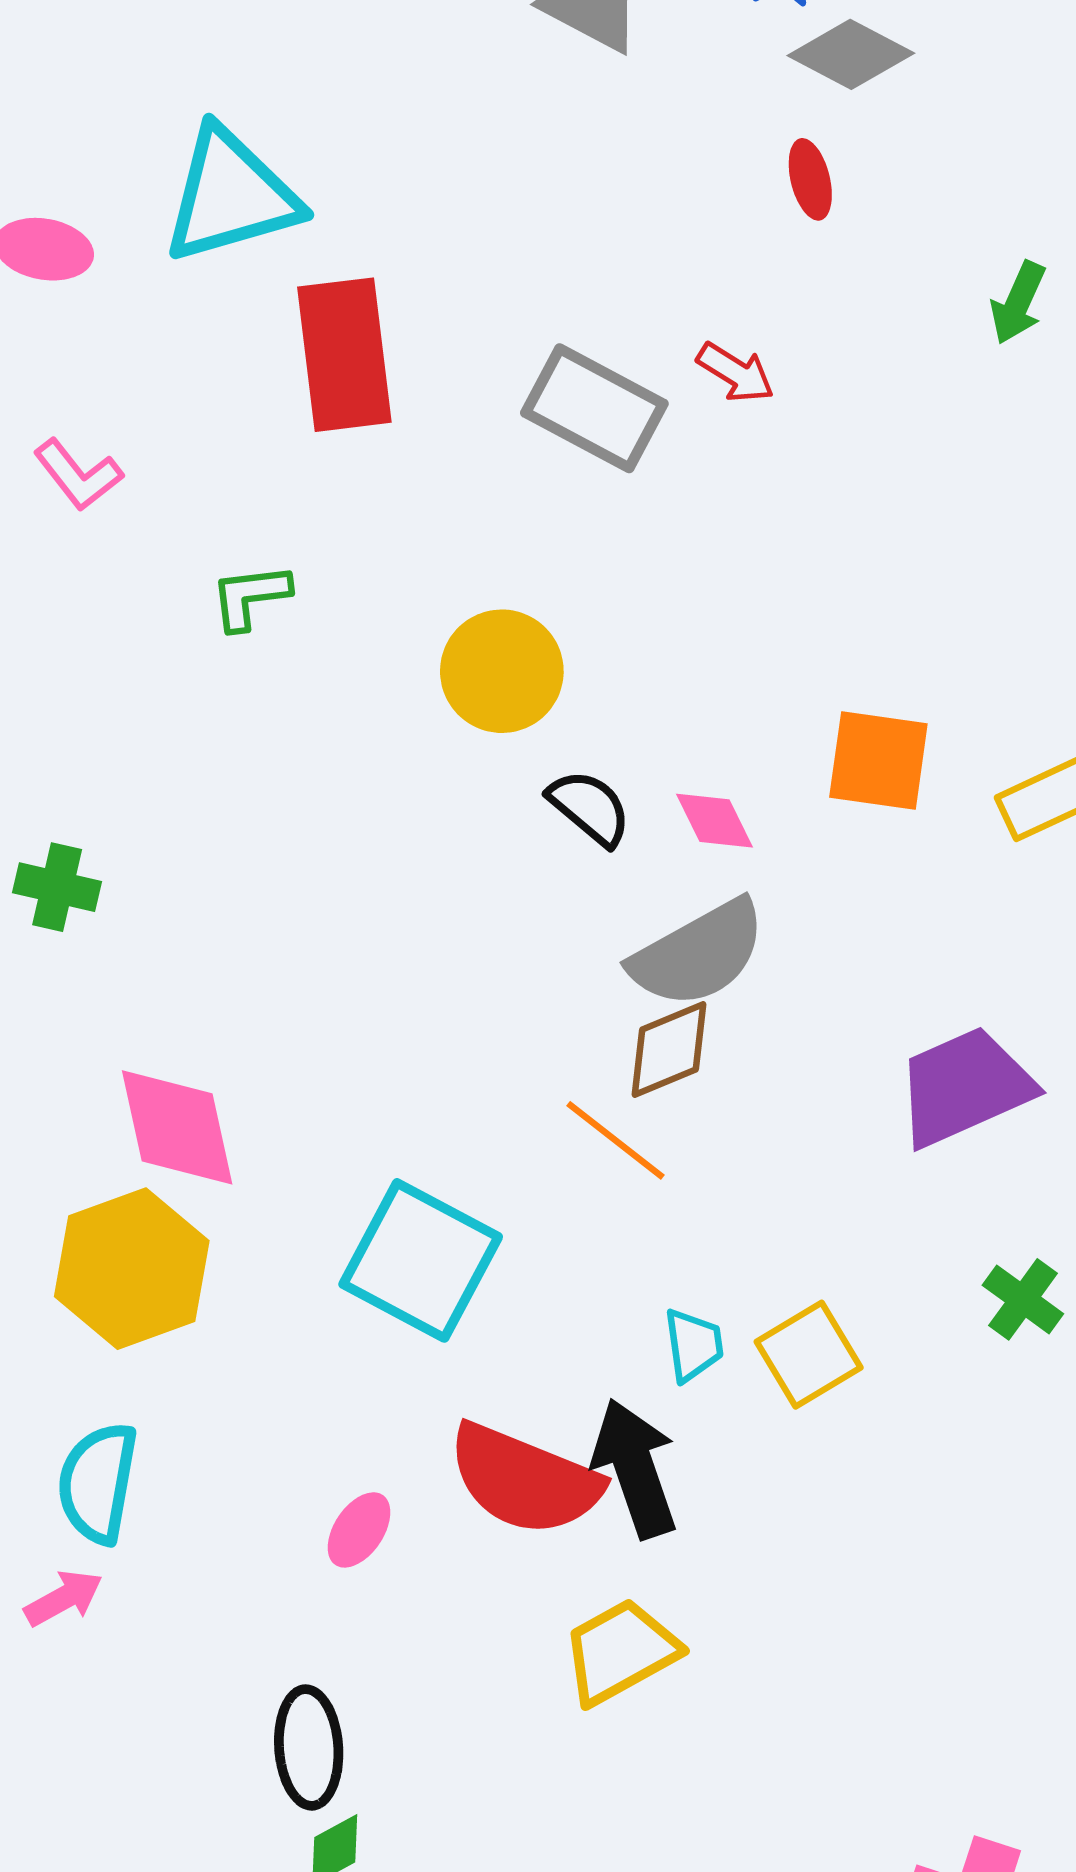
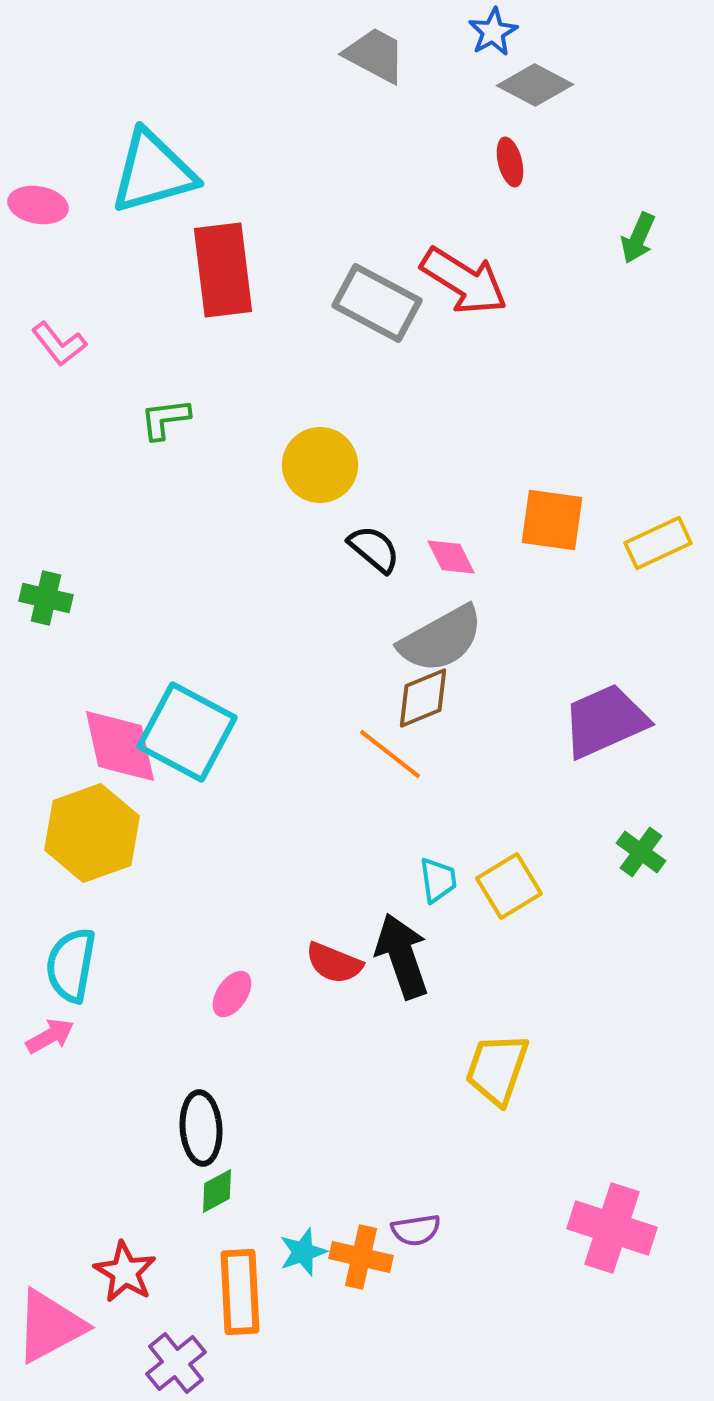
red arrow: (736, 373) -> (464, 281), size x1.8
cyan square: (421, 1260) -> (187, 732), moved
red semicircle: (525, 1480) -> (334, 963), size x0.6
yellow trapezoid: (620, 1652) -> (497, 1069), moved, turned -42

